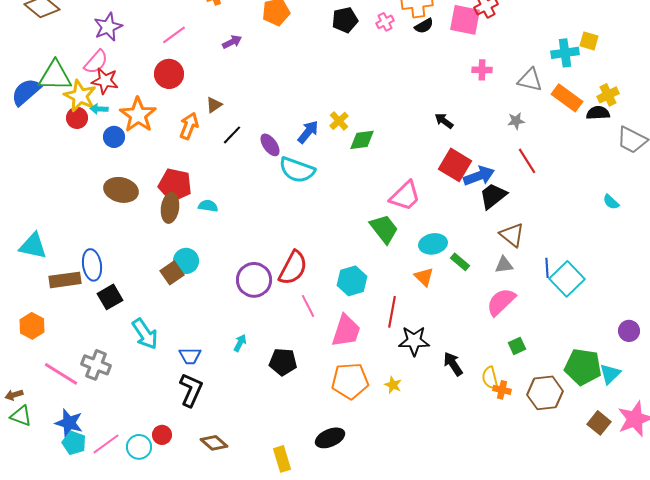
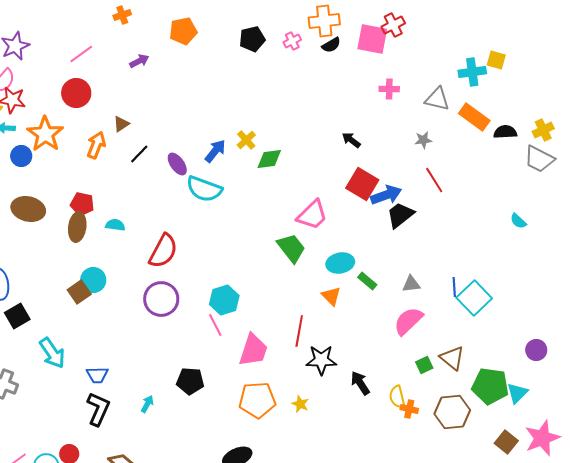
yellow cross: (608, 95) -> (543, 130), moved
red pentagon: (175, 185) -> (82, 204), size x0.7
brown triangle: (512, 235) -> (452, 358), moved
red semicircle: (293, 268) -> (163, 251), moved
cyan hexagon: (352, 281) -> (224, 300), moved
cyan arrow: (240, 343) -> (147, 404), moved

